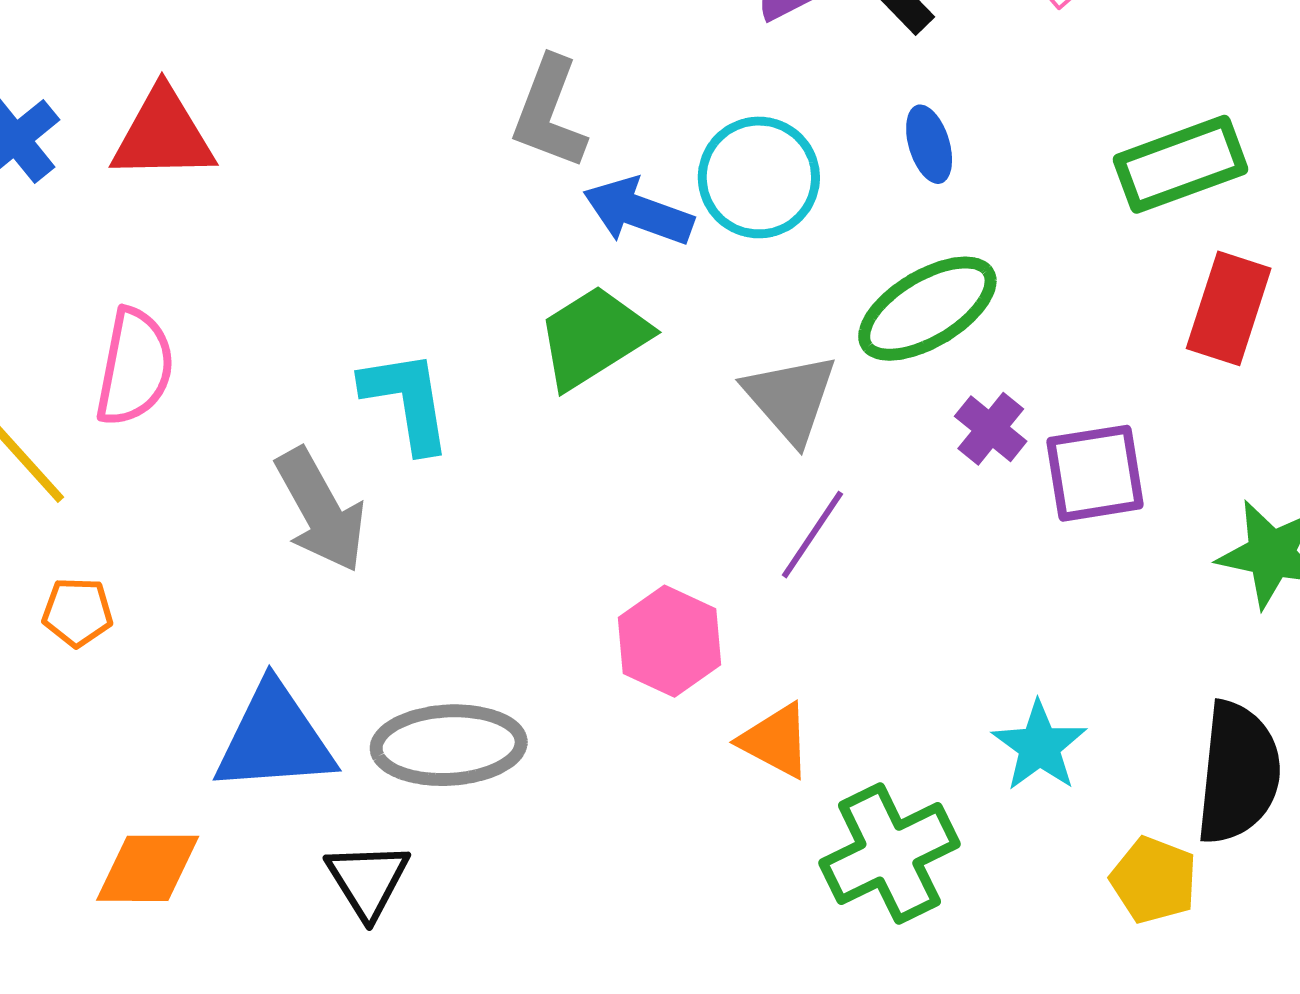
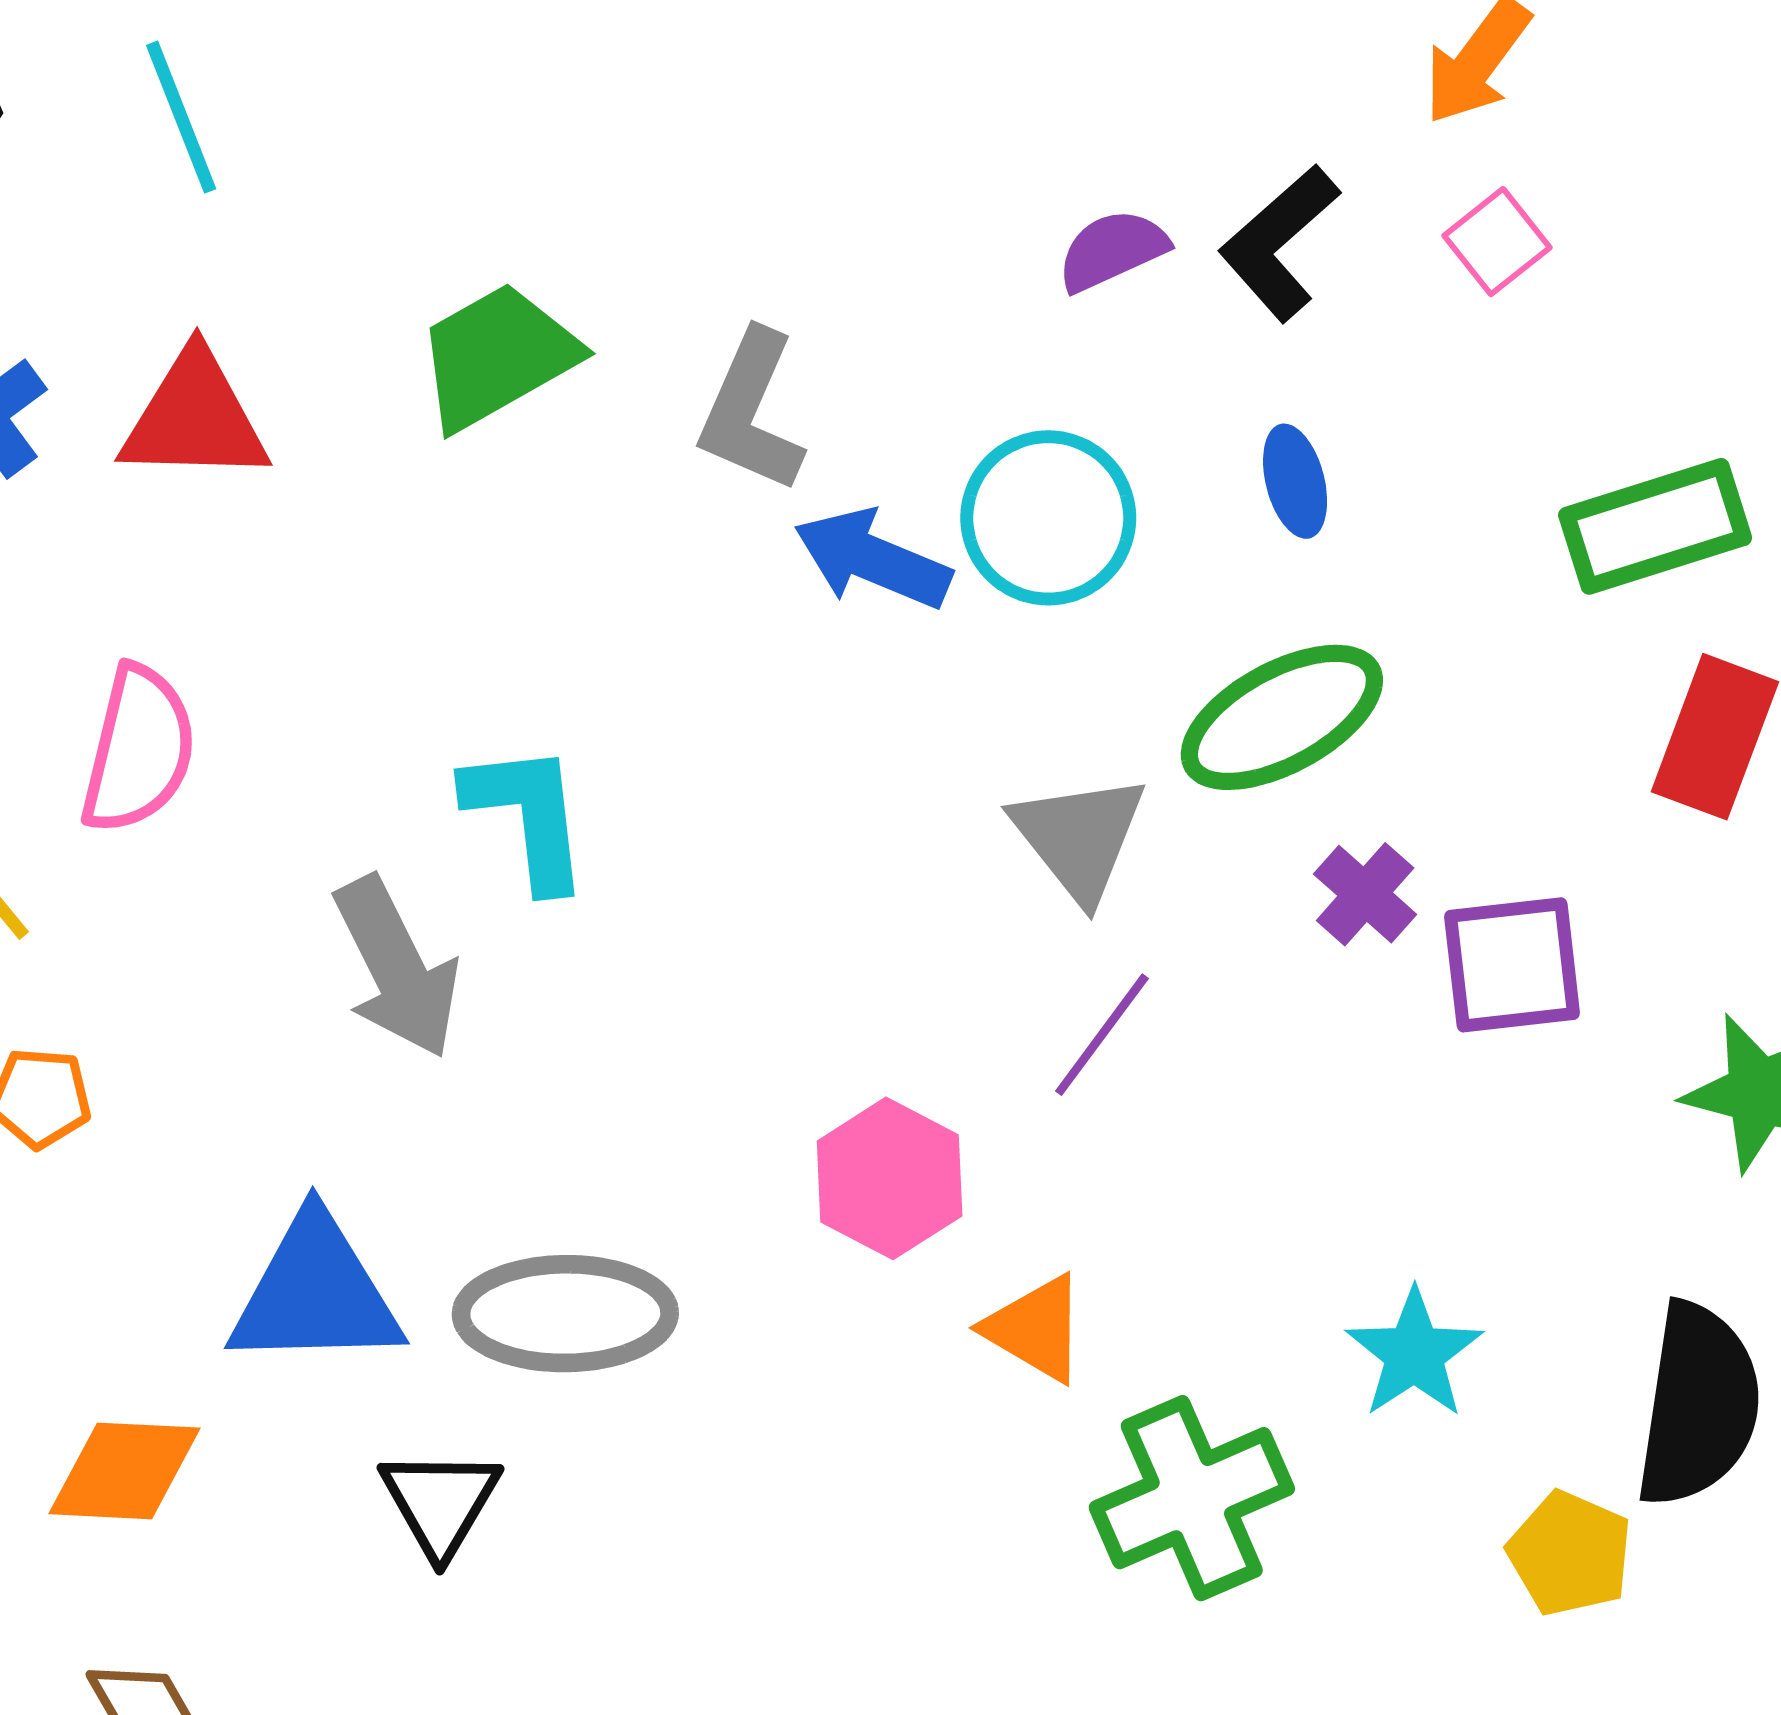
green trapezoid: (593, 337) -> (497, 356), moved

